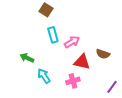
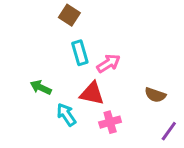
brown semicircle: (103, 54) -> (155, 95), moved
red triangle: (82, 62) -> (92, 93), moved

